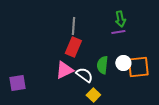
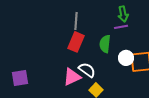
green semicircle: (102, 65) -> (105, 44), moved
pink triangle: (64, 70) -> (72, 77), moved

